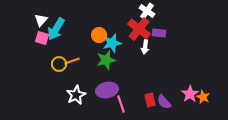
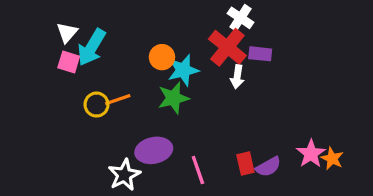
purple ellipse: (107, 90) -> (154, 150), moved
white star: (76, 95) -> (124, 175), moved
purple semicircle: (164, 102) -> (268, 167), turned -77

